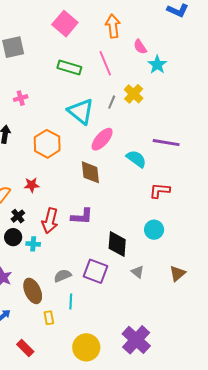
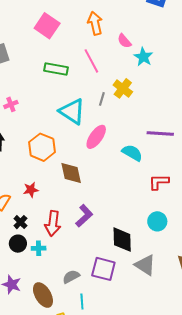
brown diamond: (90, 172) -> (71, 173), moved
purple L-shape: (82, 216) -> (84, 216), turned -40
gray triangle: (137, 272) -> (145, 265), size x1.6

